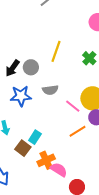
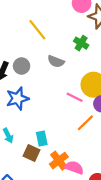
yellow line: (56, 51) -> (37, 30), moved, turned -45
gray semicircle: (50, 90) -> (56, 61), moved, turned 42
cyan rectangle: (35, 137) -> (42, 139), turned -32

